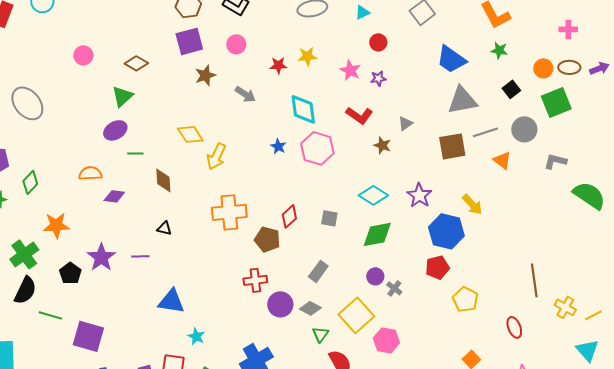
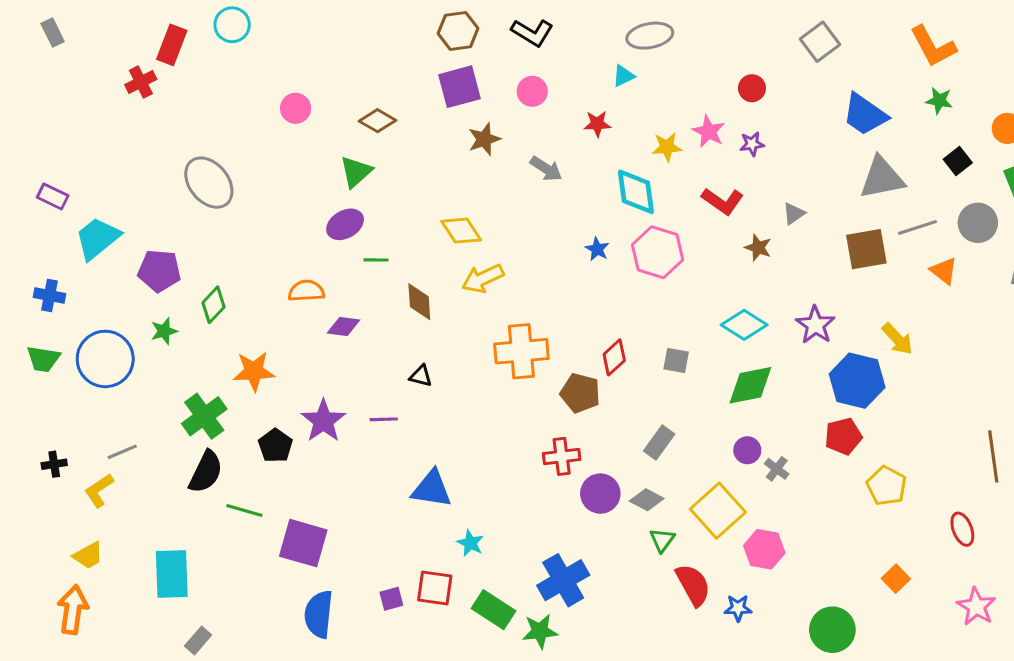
cyan triangle: (362, 12) -> (624, 76), moved
yellow star: (307, 56) -> (667, 147), moved
yellow arrow: (216, 156) -> (483, 278), moved, turned 40

